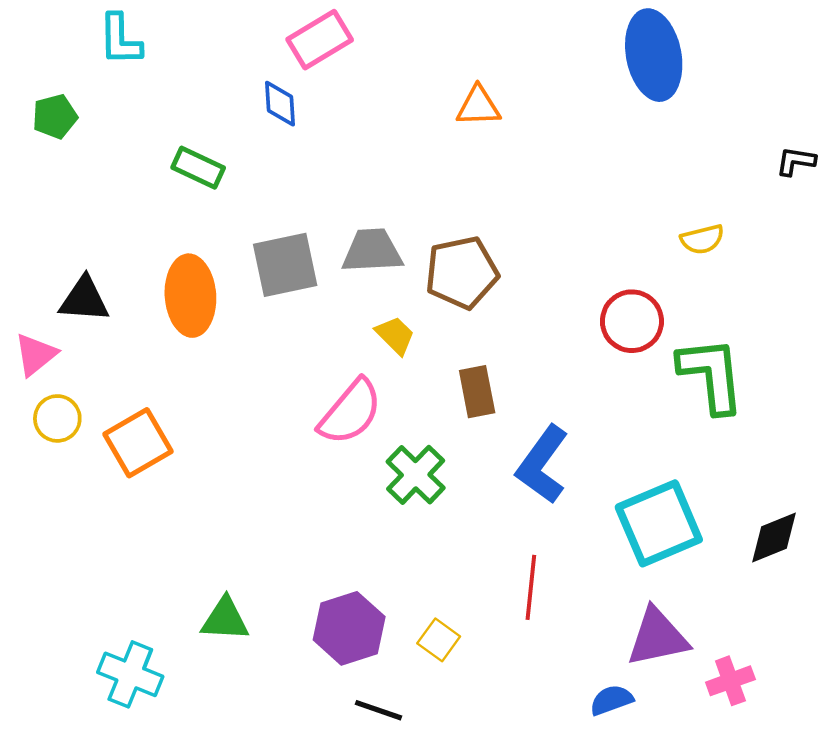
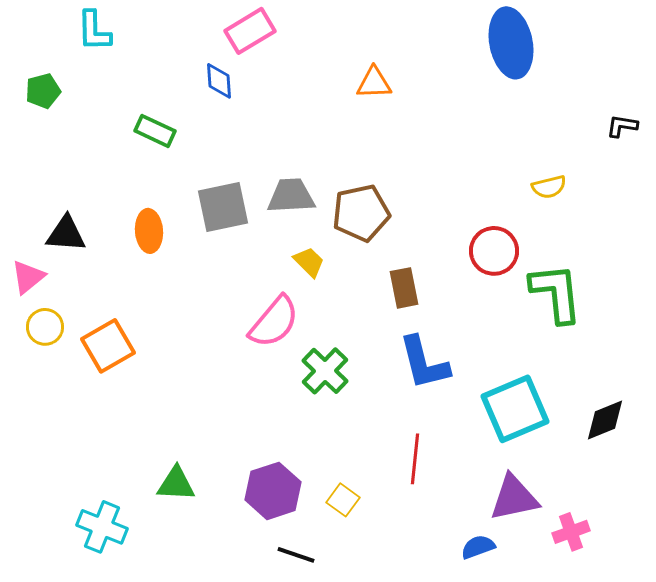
orange ellipse: (190, 296) -> (149, 231), size x0.7
brown rectangle: (477, 392) -> (404, 288), moved
blue L-shape: (542, 465) -> (424, 363), turned -50

